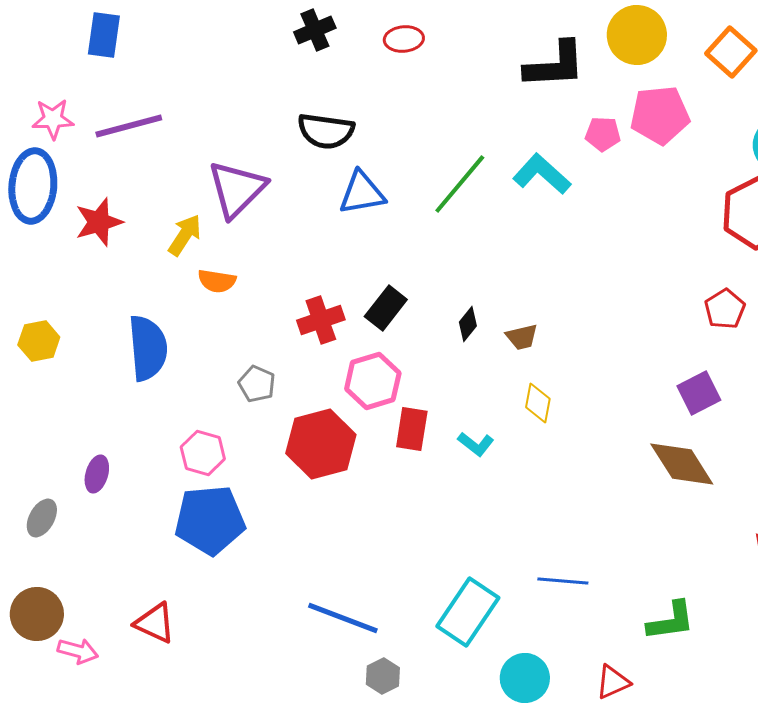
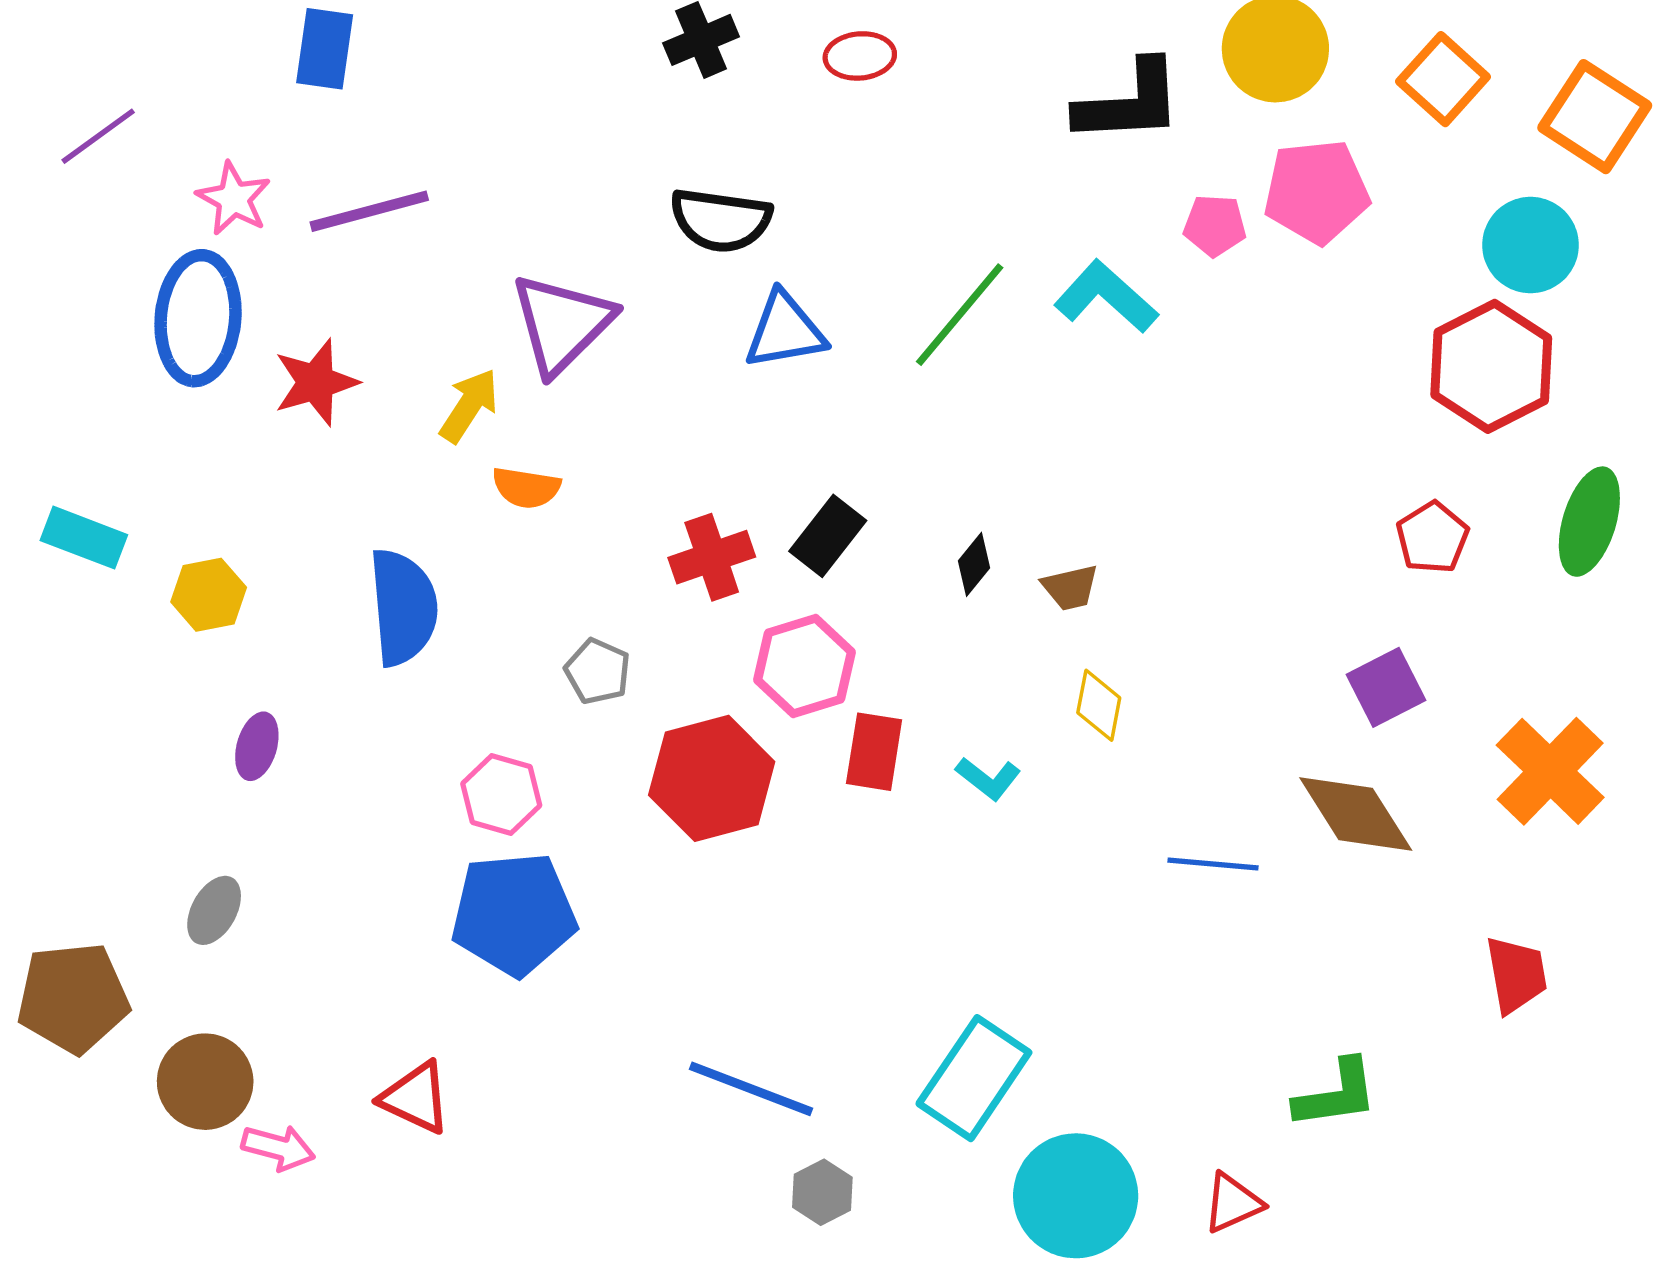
pink star: (53, 119) -> (234, 199), turned 30
purple ellipse: (97, 474) -> (257, 746), moved
blue line: (563, 581) -> (1213, 864), moved
cyan circle: (525, 678) -> (1076, 1196), size x1.4

